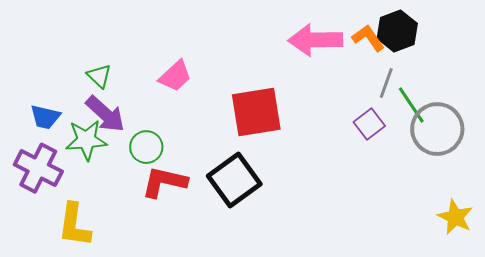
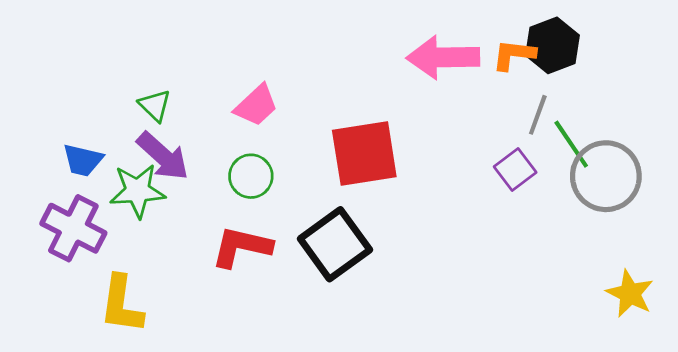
orange L-shape: (368, 38) -> (514, 55), turned -48
green circle: (146, 147) -> (251, 176), moved

